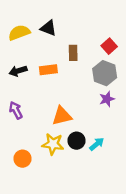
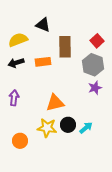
yellow semicircle: (19, 33) -> (18, 40), moved
brown rectangle: (73, 53) -> (65, 47), size x1.5
purple arrow: (16, 110) -> (14, 98), turned 35

